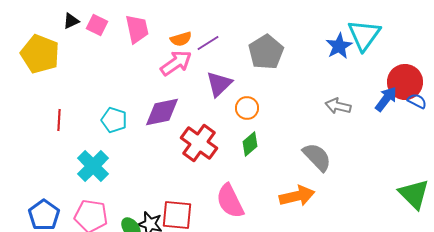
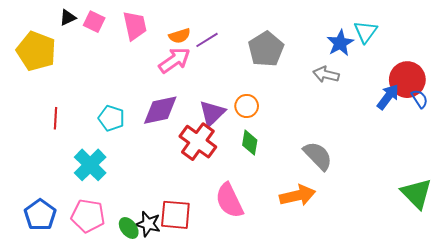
cyan triangle: (364, 35) -> (366, 32), size x0.7
purple triangle: (219, 84) -> (212, 113), moved
blue semicircle: (417, 101) -> (419, 99), turned 30
gray arrow: (338, 106) -> (326, 74), moved
green diamond: (250, 144) -> (250, 143), turned -40

